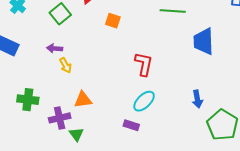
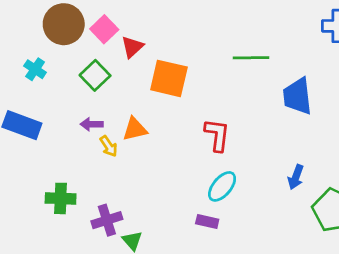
orange square: (113, 21) -> (169, 78), size x1.8
blue arrow: (197, 99) -> (296, 177), turned 36
orange triangle: (83, 100) -> (135, 129), moved

